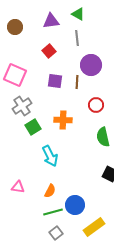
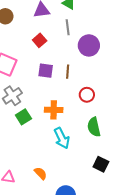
purple circle: (91, 65) -> (89, 45), moved
cyan arrow: (50, 156) -> (62, 138), moved
orange semicircle: (50, 191) -> (41, 173), moved, turned -72

